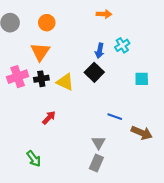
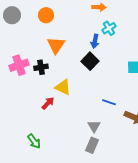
cyan cross: (122, 45) -> (109, 28), moved
orange triangle: (40, 52) -> (56, 45), moved
yellow triangle: (65, 82) -> (63, 87), moved

